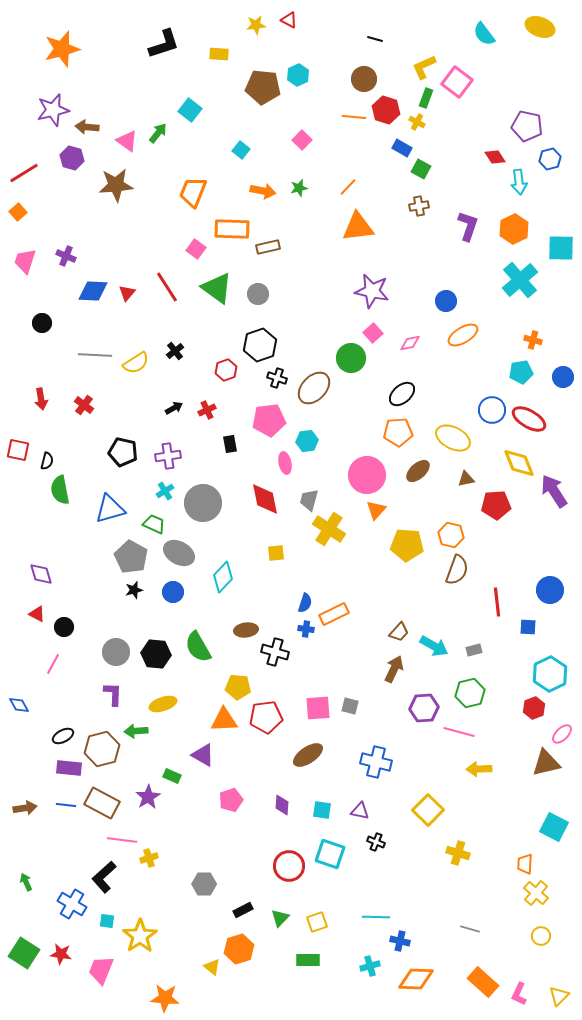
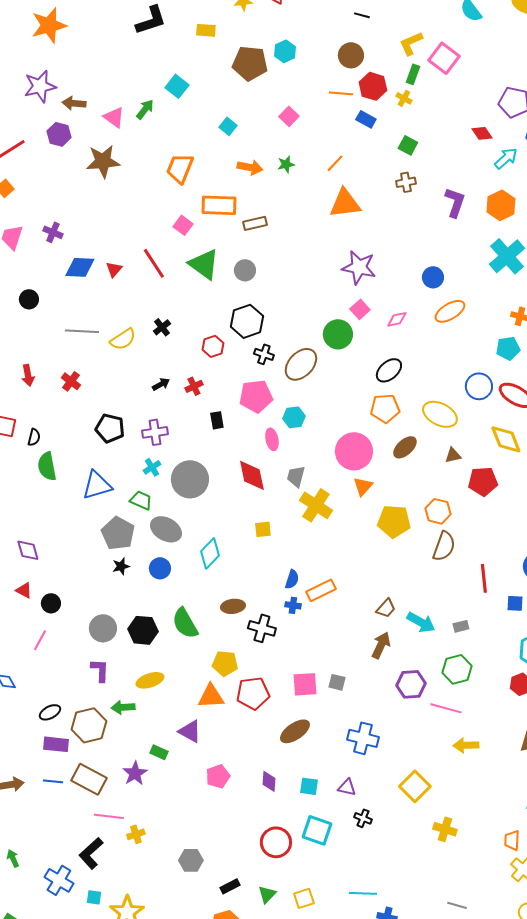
blue rectangle: (402, 148) -> (366, 119), moved
cyan arrow: (519, 182) -> (506, 158), turned -125

